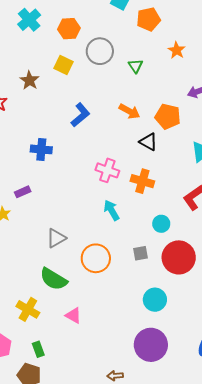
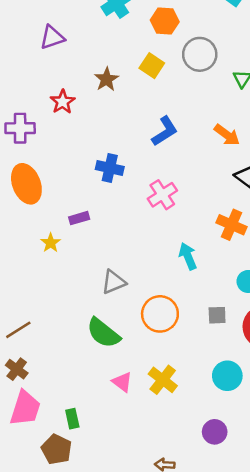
pink cross: (107, 170) -> (162, 195), moved, turned 30
yellow cross: (28, 309) -> (163, 380), moved
purple circle: (151, 345) -> (215, 432), size x0.6

